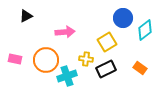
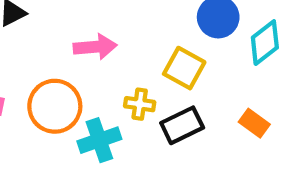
yellow square: (107, 42) -> (184, 68), turned -30

